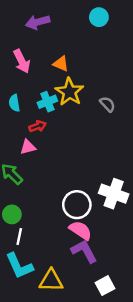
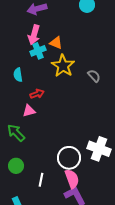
pink arrow: (22, 61) -> (34, 35), moved, turned 42
cyan cross: (47, 102) -> (38, 51), moved
pink semicircle: (81, 230) -> (72, 179), turned 36
white line: (19, 237) -> (41, 180), moved

